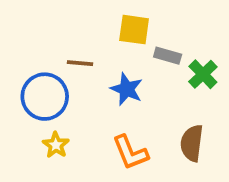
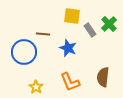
gray rectangle: (168, 56) -> (90, 30), turned 40
green cross: (203, 74) -> (109, 24), moved
yellow star: (56, 145) -> (36, 87), moved

